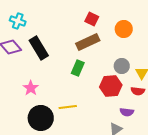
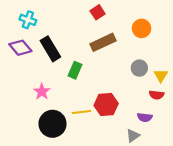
red square: (92, 19) -> (98, 12), moved, turned 32
green rectangle: (78, 68) -> (75, 70), moved
red hexagon: (111, 86) -> (106, 104), moved

